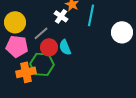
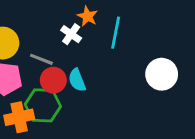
white circle: (122, 32) -> (162, 74), moved
gray line: (41, 33) -> (41, 59), turned 63

